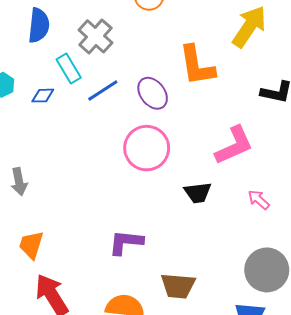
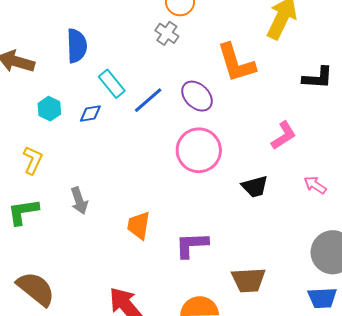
gray cross: (96, 36) -> (167, 33), moved, size x0.7
pink L-shape: (234, 145) -> (284, 136), size x0.7
orange trapezoid: (31, 245) -> (139, 225), moved

